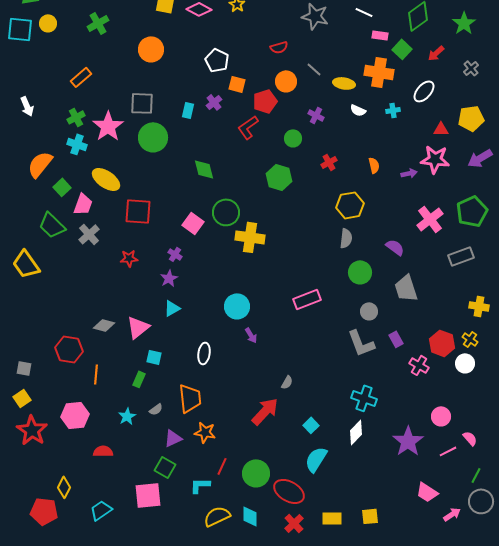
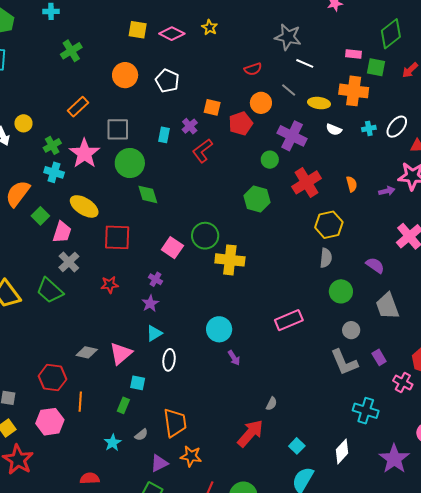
white line: (364, 12) -> (305, 63), moved
yellow circle: (48, 23) -> (23, 123), moved
green square: (402, 49) -> (376, 67), turned -30
white pentagon: (217, 60) -> (167, 81), moved
orange rectangle: (81, 77) -> (78, 107), moved
white ellipse: (424, 91) -> (397, 127), moved
purple cross: (316, 115) -> (292, 136), size x1.8
red L-shape: (248, 127) -> (202, 151), moved
red cross: (329, 162) -> (306, 182), size x1.8
green diamond: (204, 169) -> (148, 194), moved
green trapezoid: (52, 225) -> (50, 291), moved
white ellipse: (204, 353) -> (169, 360), moved
cyan cross: (364, 398) -> (366, 411), moved
pink hexagon: (75, 415) -> (50, 422), moved

